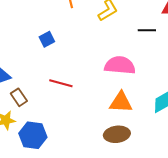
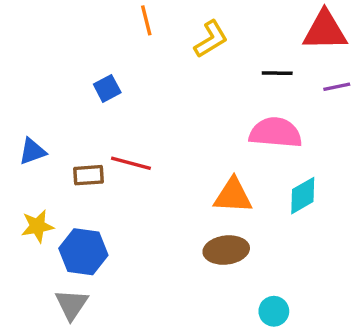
pink semicircle: (120, 65) -> (276, 133), moved
brown rectangle: (19, 97) -> (88, 175), moved, turned -60

